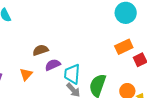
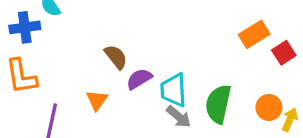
brown semicircle: (40, 50) -> (116, 57), turned 77

